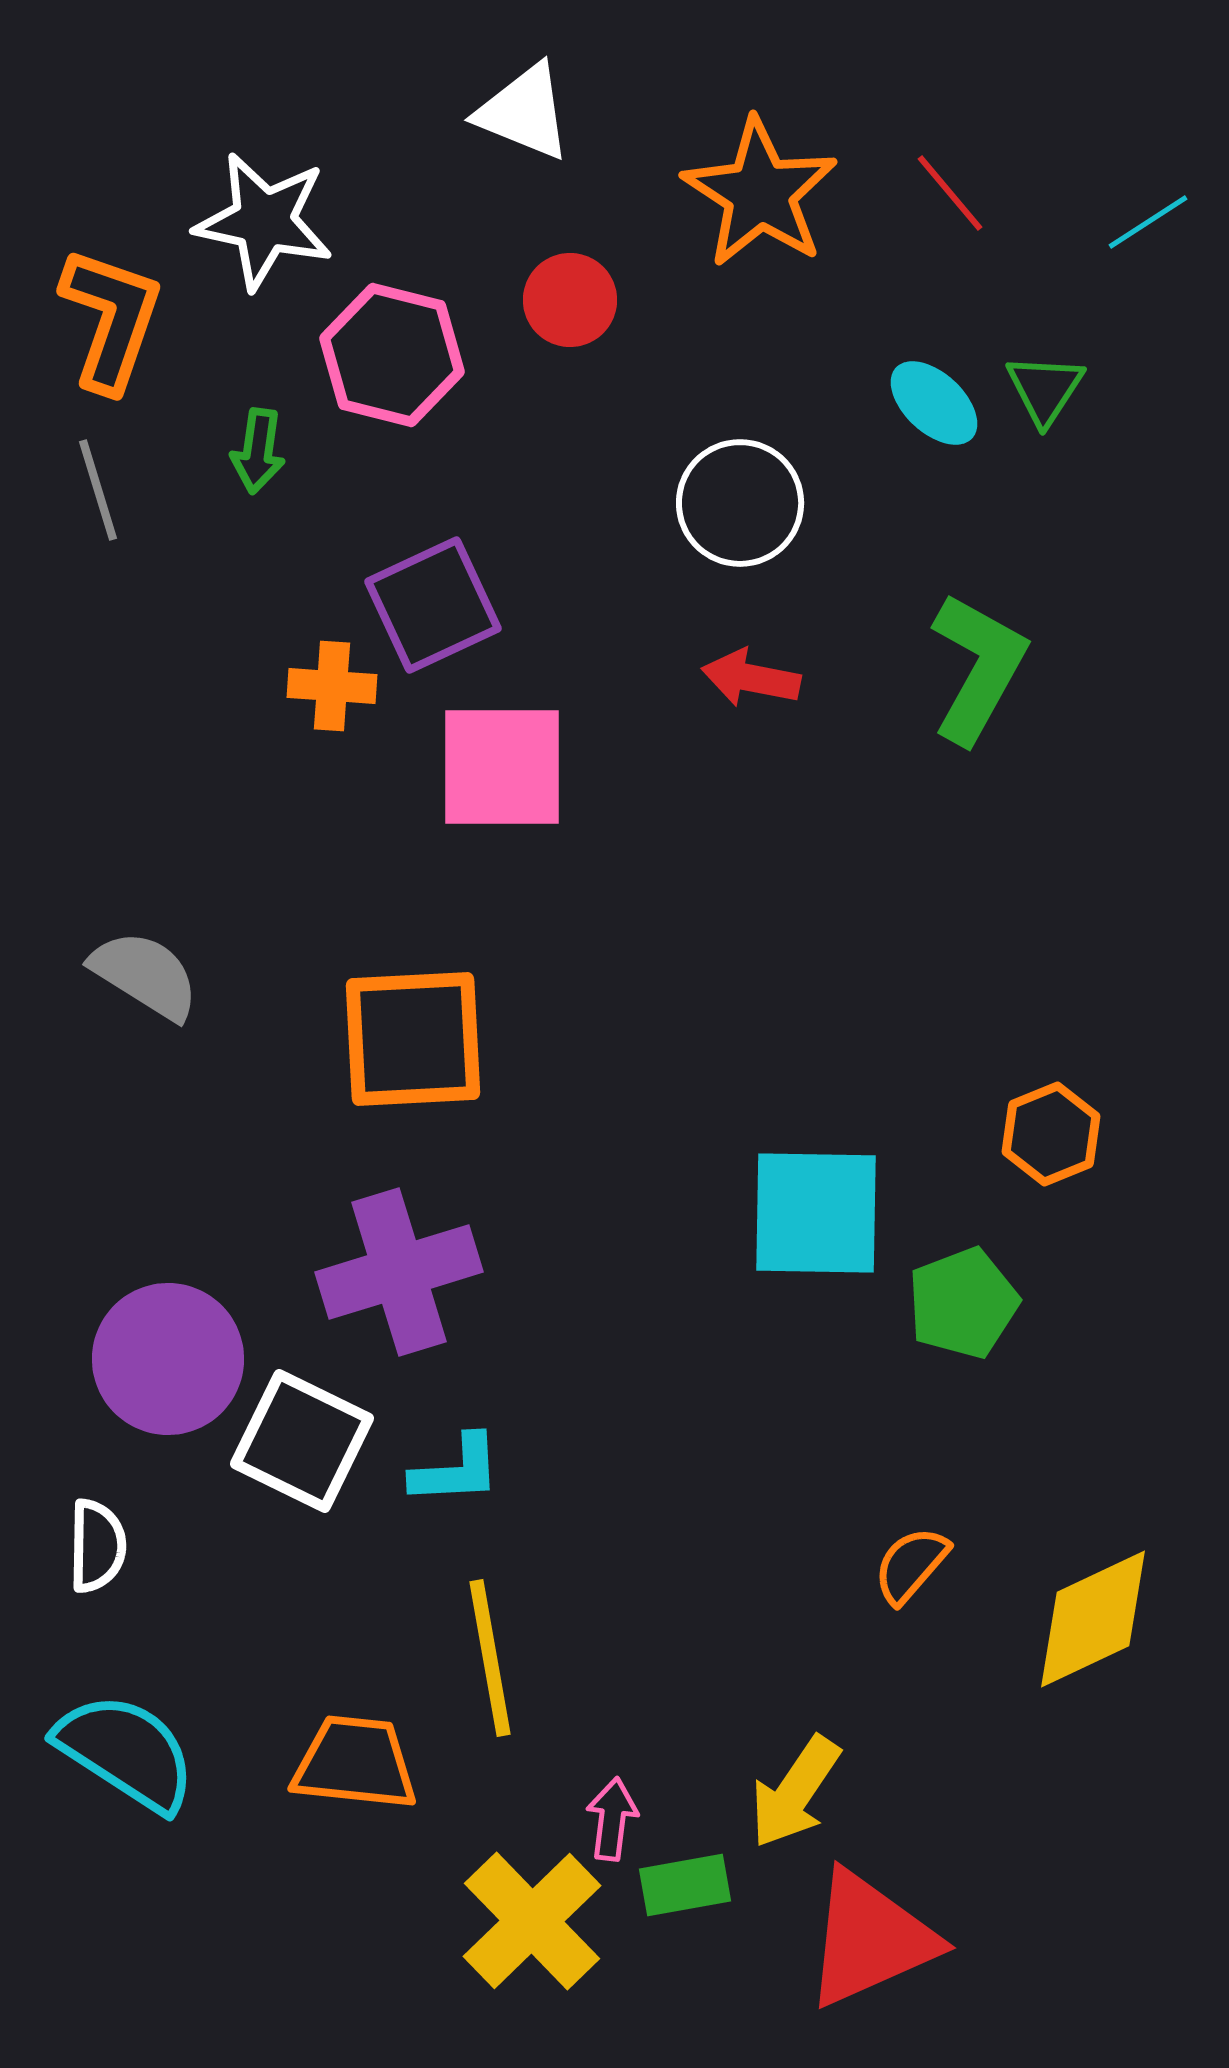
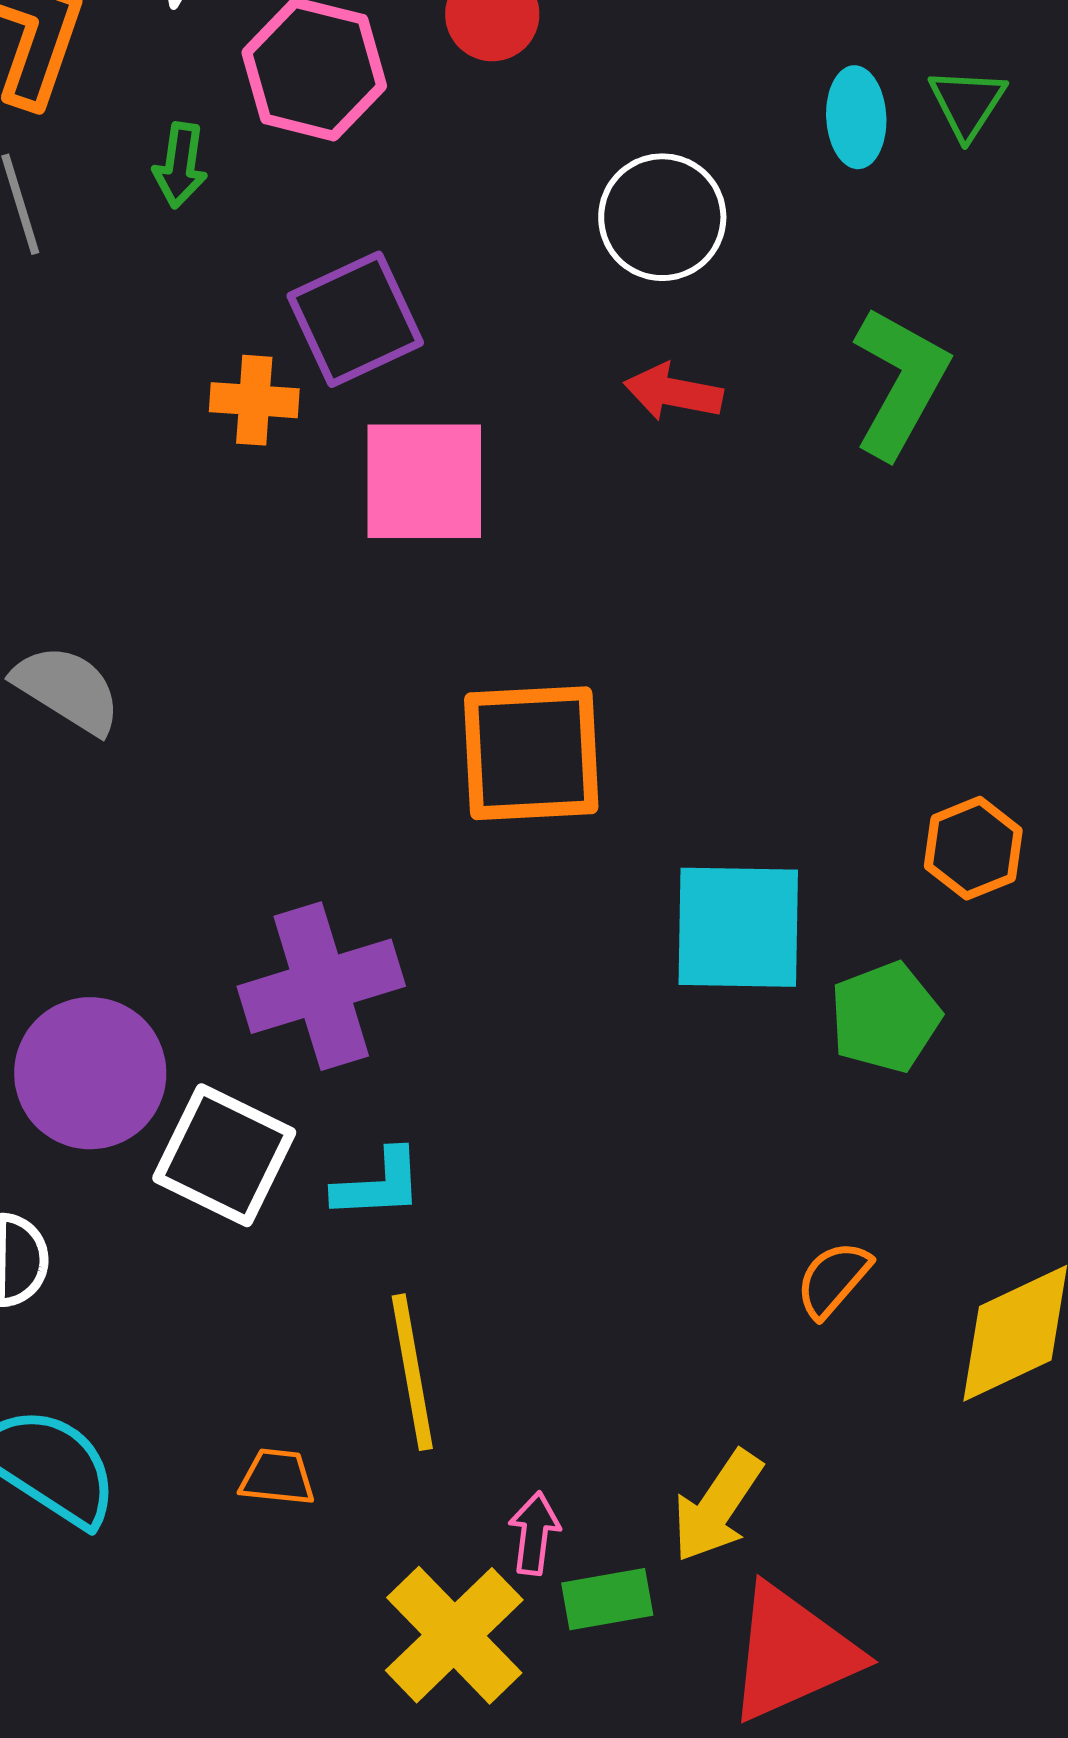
cyan ellipse: (934, 403) -> (856, 117), turned 44
orange square: (413, 1039) -> (531, 753), moved
orange trapezoid: (355, 1763) -> (277, 1477), size x0.6

